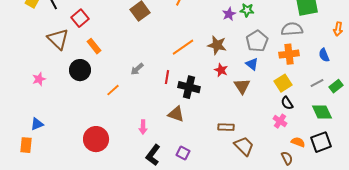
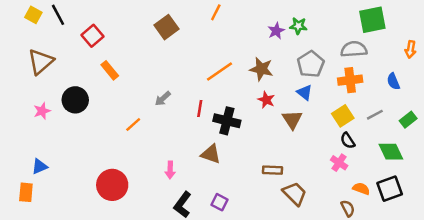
brown triangle: (58, 39) -> (41, 62), moved, turned 35
black circle: (80, 70) -> (75, 100), moved
gray line: (317, 83) -> (375, 115), moved

